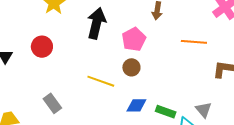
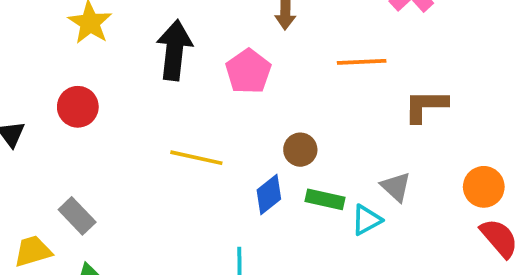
brown circle: (131, 67) -> (300, 150), moved
gray rectangle: (52, 103) -> (77, 216), moved
blue diamond: (136, 105) -> (269, 195), turned -30

